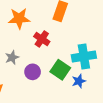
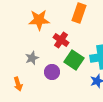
green square: (60, 70) -> (74, 60), moved

